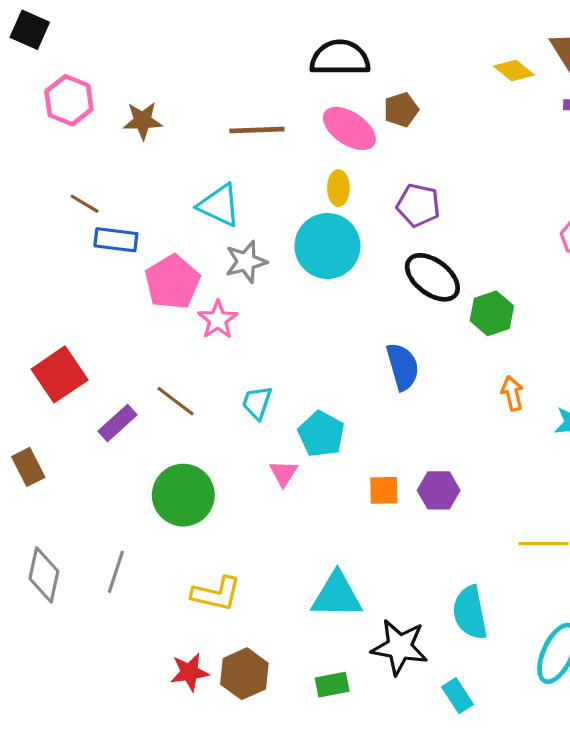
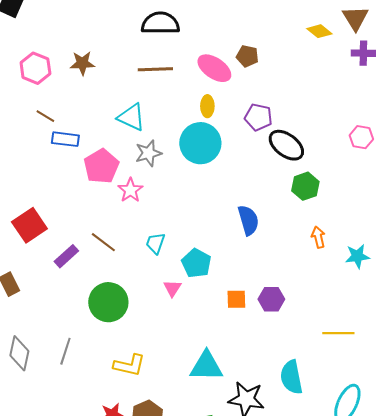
black semicircle: (340, 58) -> (160, 23), moved
pink hexagon: (69, 100) -> (35, 68), moved
brown pentagon: (401, 110) -> (247, 56), turned 30
black ellipse: (432, 277) -> (286, 145), moved

